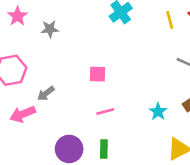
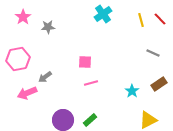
pink line: (105, 112) -> (91, 83), moved
green rectangle: (104, 149) -> (90, 120), turned 48

